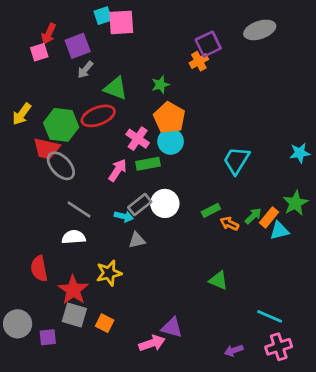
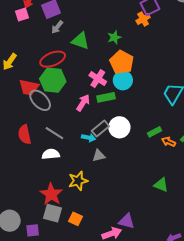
red ellipse: (98, 116) -> (53, 59), moved
green hexagon: (61, 125) -> (53, 80), moved
red semicircle: (39, 269) -> (24, 134), moved

